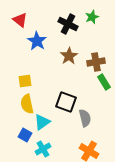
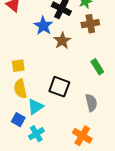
blue star: (37, 41) -> (43, 26), moved
brown cross: (96, 62) -> (90, 24), moved
gray semicircle: (85, 118) -> (91, 103), moved

